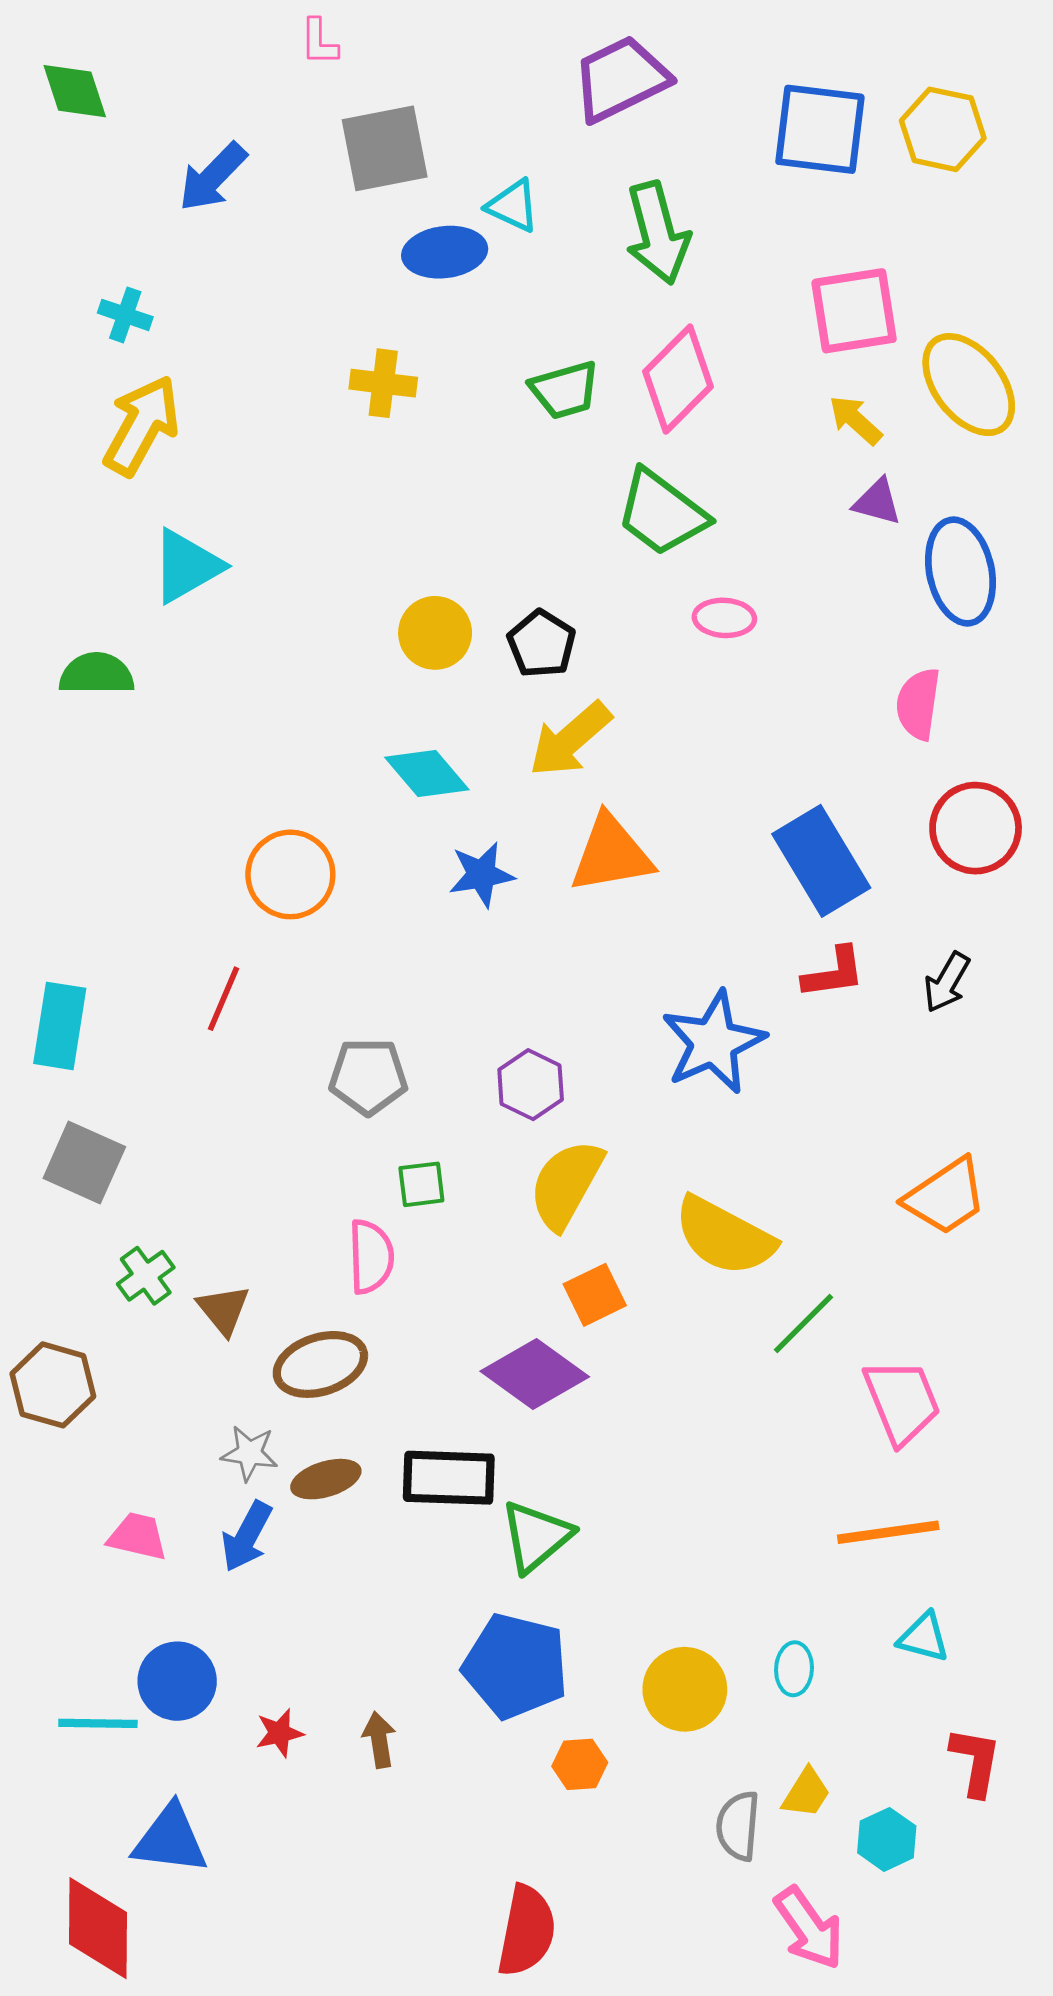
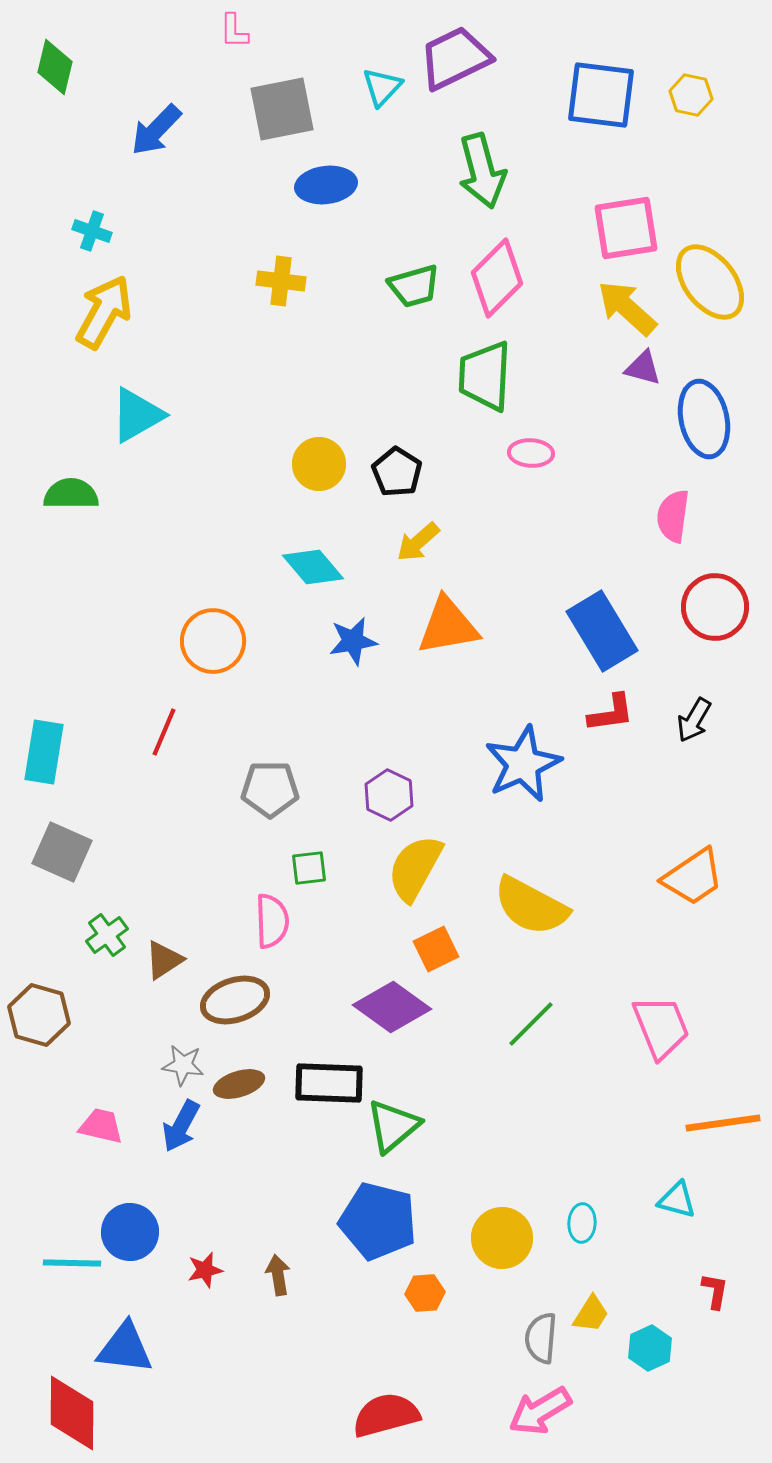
green diamond: (75, 91) -> (55, 67), turned 32
yellow hexagon: (943, 129) -> (691, 95), size x0.7
cyan triangle: (513, 206) -> (382, 87), moved, turned 48
yellow arrow: (855, 420) -> (627, 308), size x1.5
green trapezoid: (662, 513) -> (485, 376), turned 56
yellow arrow: (570, 739) -> (418, 542), size x0.7
brown triangle: (224, 1310) -> (164, 960), turned 36
green line: (804, 1324) -> (531, 1024), moved
orange line: (888, 1532) -> (723, 1123), moved
red L-shape: (976, 1762) -> (715, 1291), size x0.7
pink arrow: (809, 1928) -> (540, 1411), moved, turned 94
red semicircle: (526, 1931) -> (386, 1415), turned -116

